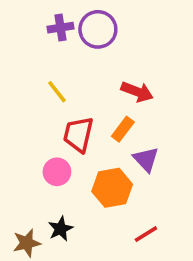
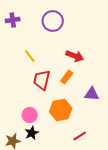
purple cross: (61, 28) -> (13, 20), moved
purple triangle: (146, 159) -> (92, 94), moved, turned -42
pink circle: (57, 172) -> (30, 115), moved

